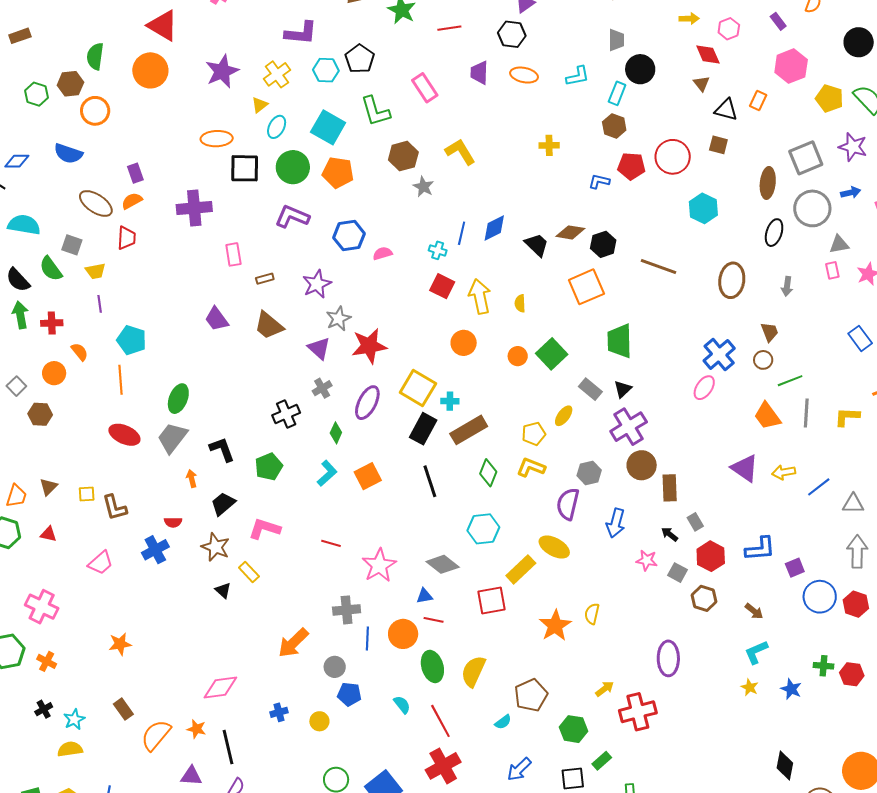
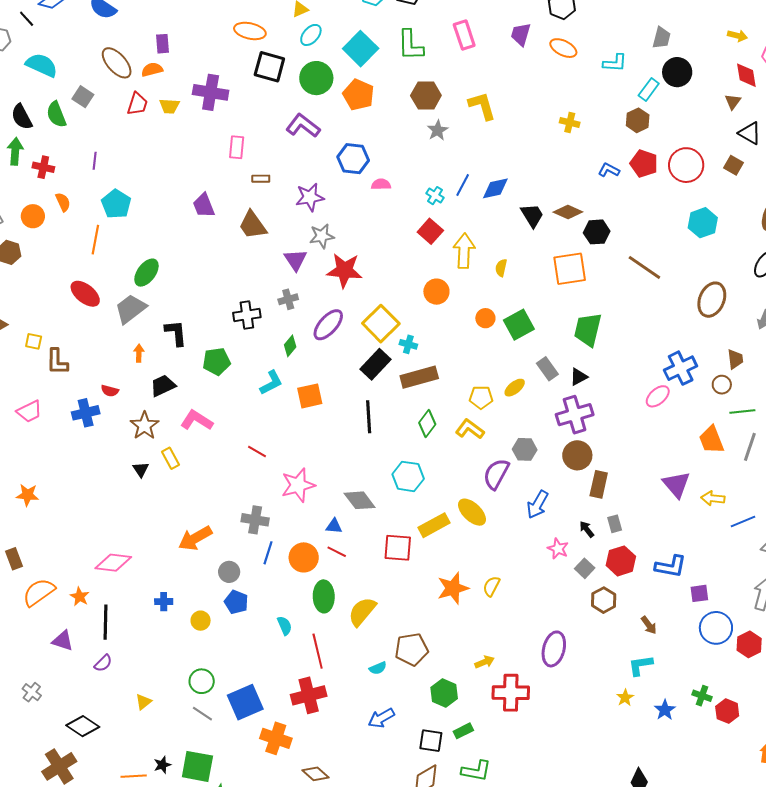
yellow trapezoid: (95, 271) -> (169, 106), moved

